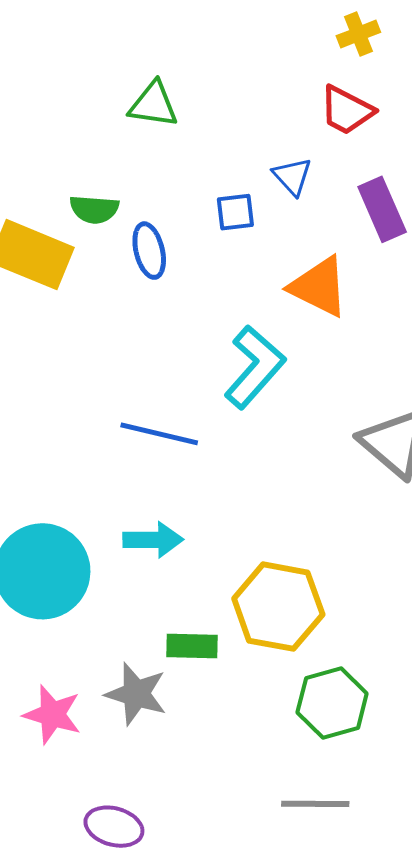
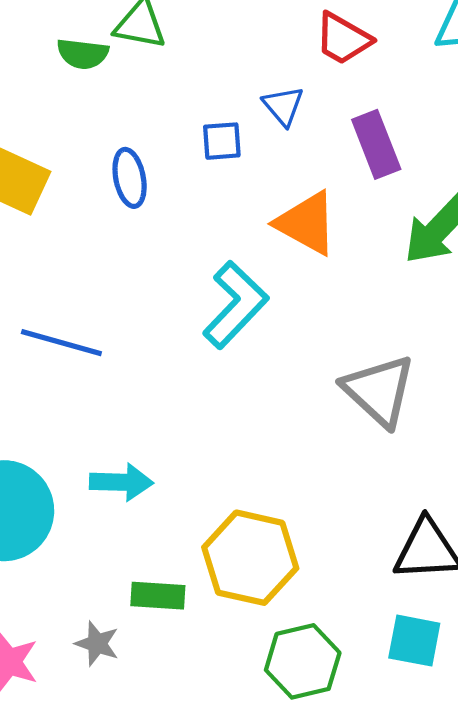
green semicircle: (94, 209) -> (83, 54), moved
blue line: (159, 434) -> (61, 343), moved
gray star: (136, 694) -> (97, 644), size x0.7

